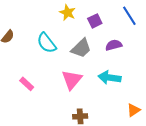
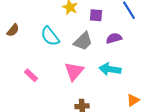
purple square: (95, 21) -> (96, 15), turned 32

